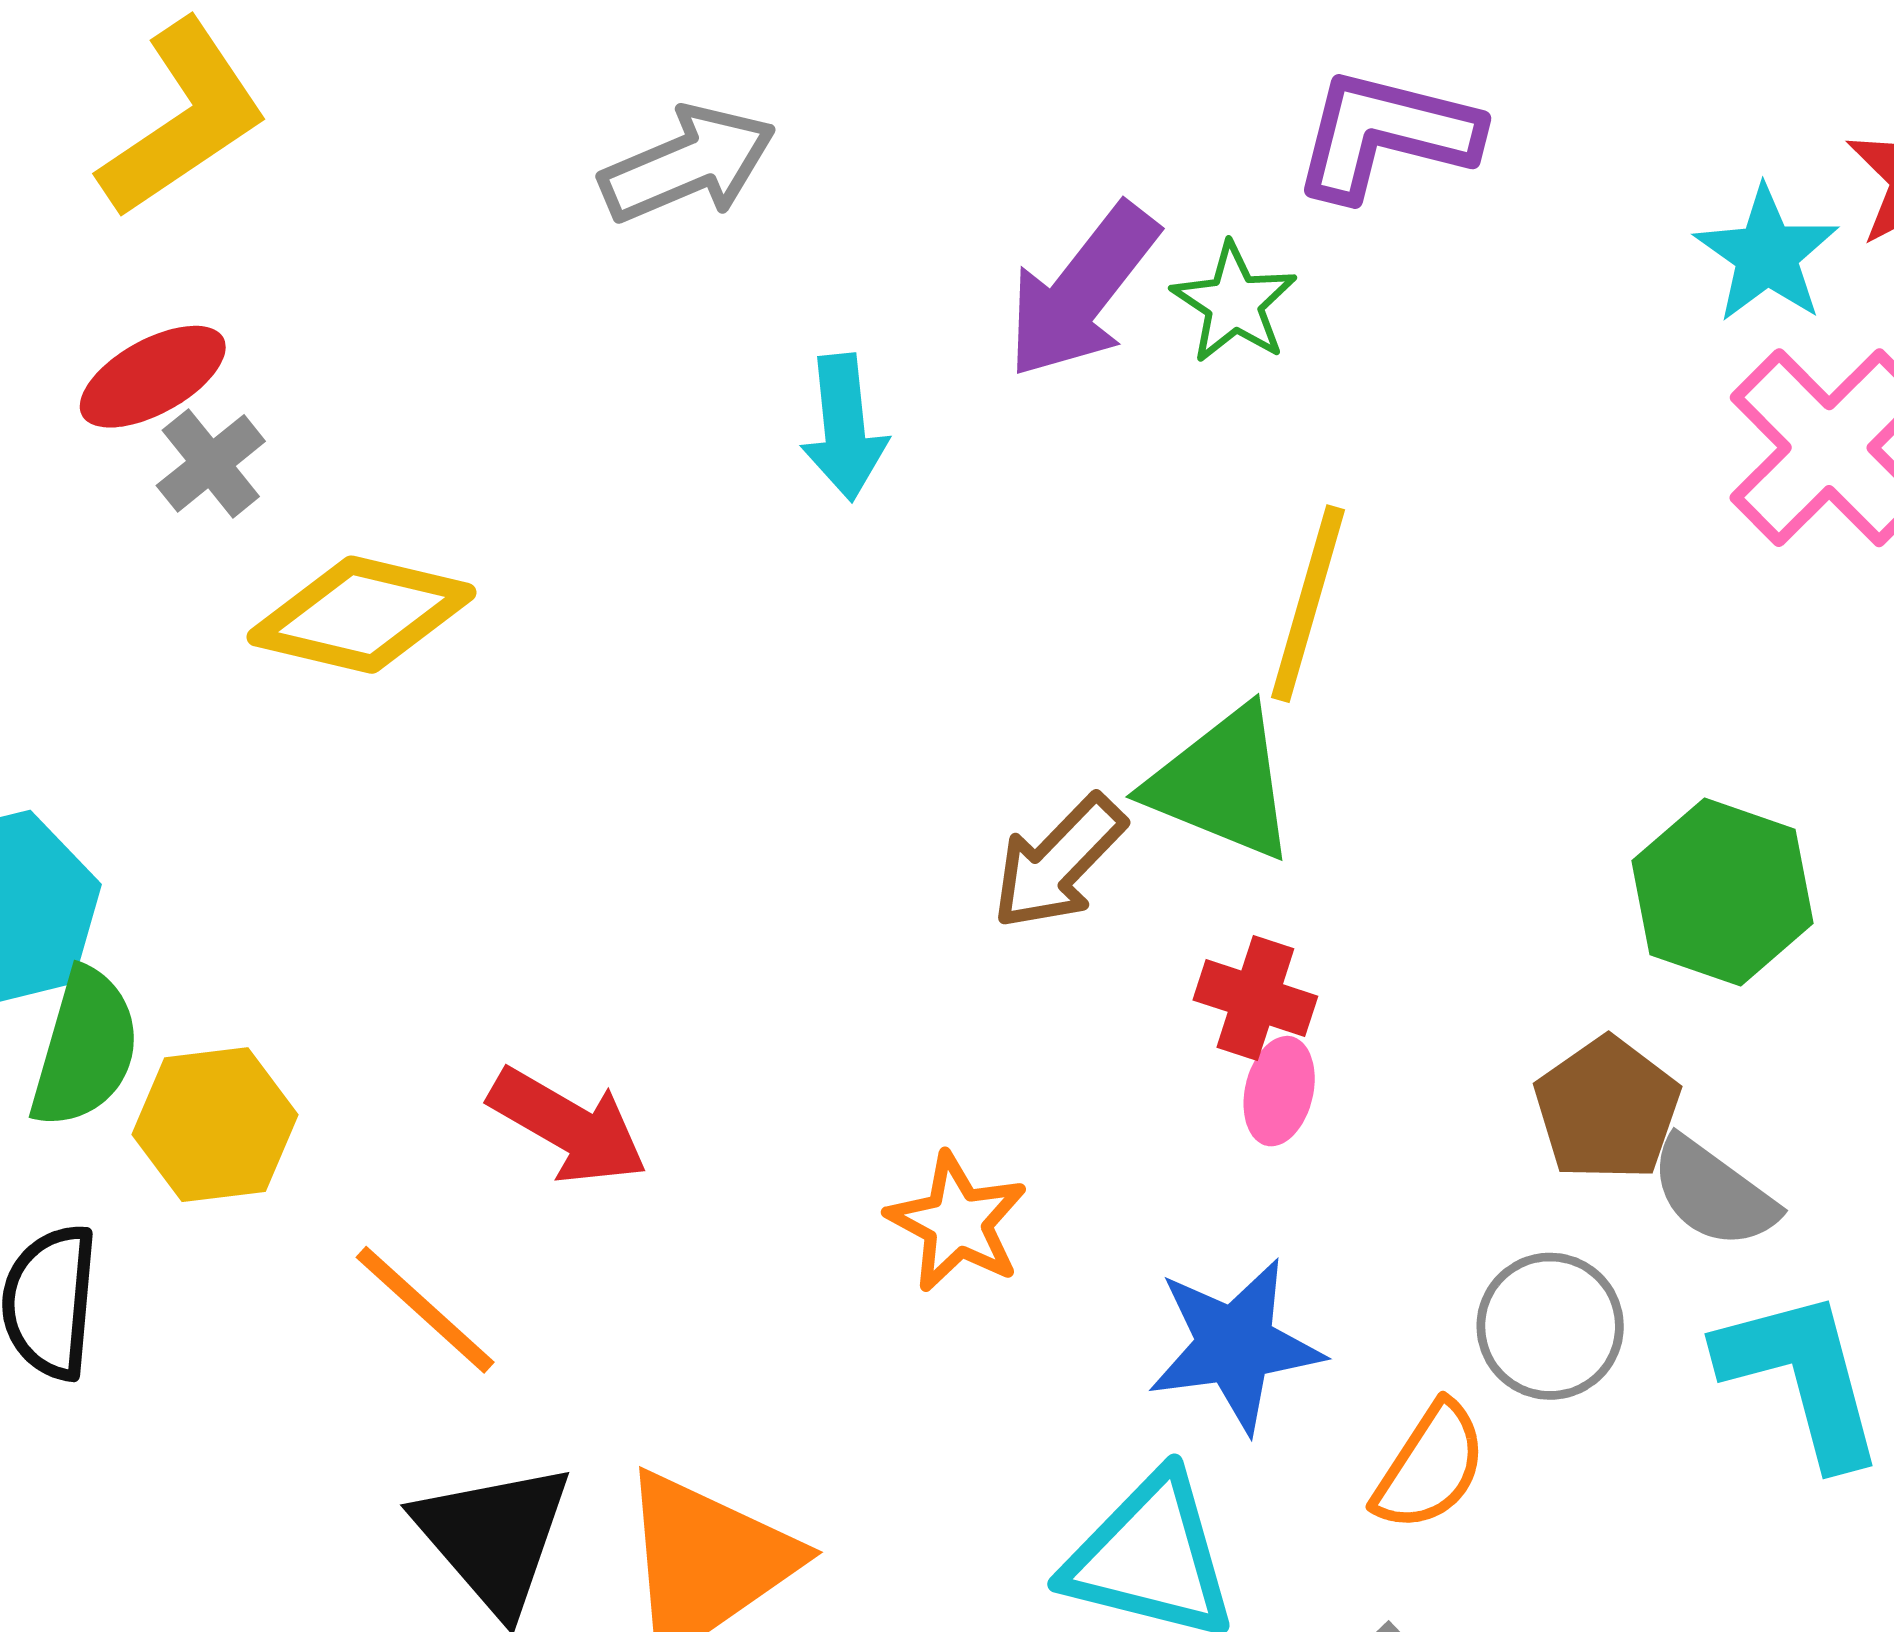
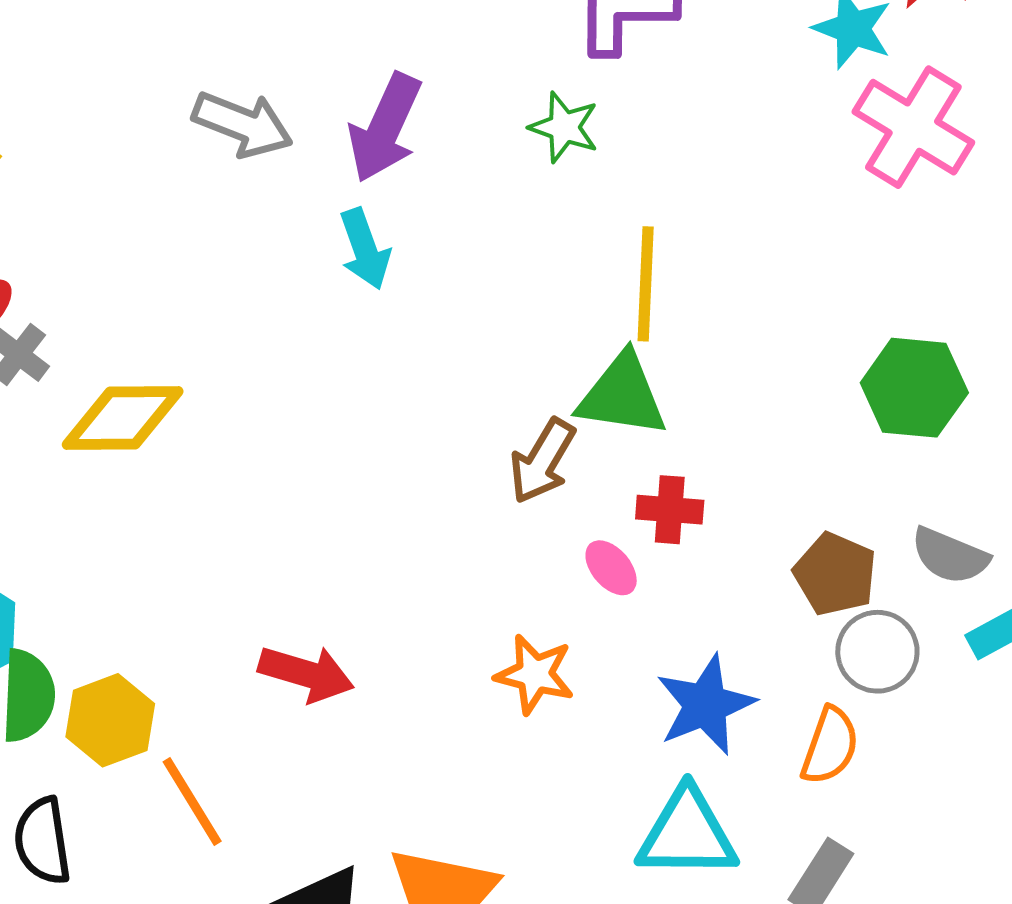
gray arrow: (688, 164) -> (243, 124), turned 58
purple arrow: (1082, 291) -> (385, 128), moved
pink ellipse: (1279, 1091) -> (611, 568), moved, turned -40
brown pentagon: (1607, 1109) -> (835, 574), moved
orange line: (425, 1310) -> (192, 801), moved, turned 30

